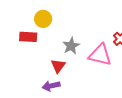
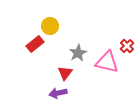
red rectangle: (28, 37) -> (35, 44), turned -42

